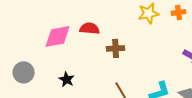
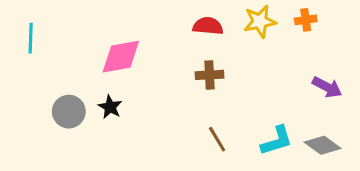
red semicircle: (90, 28) -> (208, 26), moved
black star: (67, 79) -> (110, 107), moved

